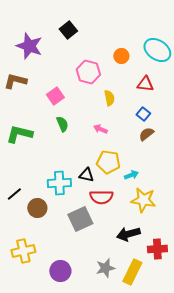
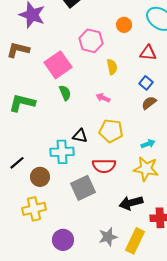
pink square: (55, 96) -> (58, 65), size x1.5
black triangle: (86, 175) -> (80, 136), moved
cyan arrow: (131, 175) -> (148, 144), moved
yellow cross: (23, 251) -> (34, 209), moved

